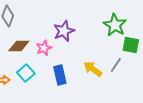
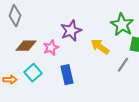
yellow arrow: (93, 69) -> (100, 47), moved

